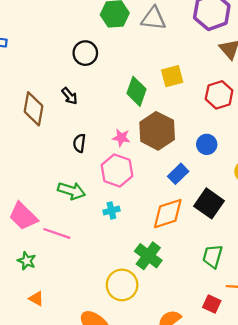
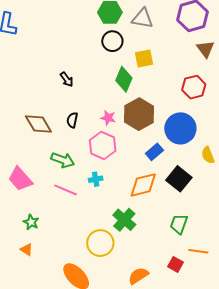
black circle: (85, 53) -> (112, 41), moved
yellow square: (172, 76) -> (144, 58), moved
brown diamond: (34, 109) -> (38, 124), moved, turned -44
blue circle: (207, 144) -> (180, 128), size x1.8
pink line: (57, 233) -> (65, 190), moved
green star: (27, 261) -> (31, 222), moved

